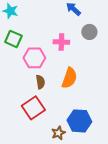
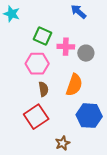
gray circle: (89, 32) -> (86, 53), moved
green square: (13, 39) -> (42, 36), moved
blue hexagon: (79, 121) -> (89, 116), moved

